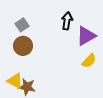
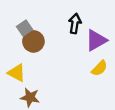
brown circle: (23, 46) -> (33, 41), moved
yellow triangle: (15, 81) -> (17, 73), moved

